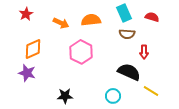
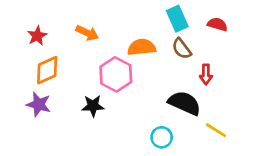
red star: (26, 14) -> (37, 36), moved
orange semicircle: (91, 20) -> (142, 47), moved
brown semicircle: (127, 34) -> (182, 49), turned 49
black star: (65, 96) -> (93, 106), moved

